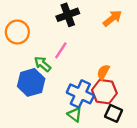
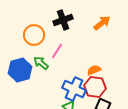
orange circle: (17, 32) -> (34, 35), moved
orange semicircle: (103, 72) -> (94, 70), turned 40
blue hexagon: (31, 82) -> (20, 70), moved

